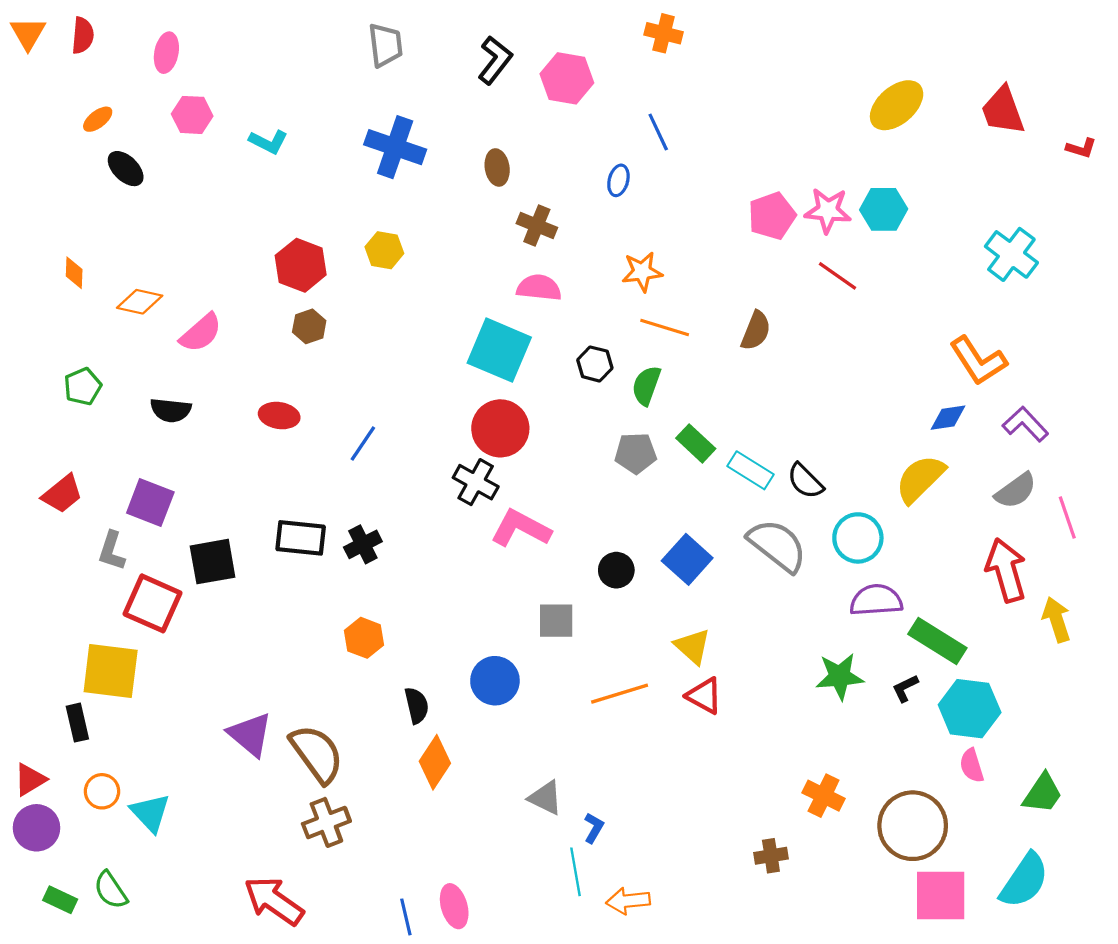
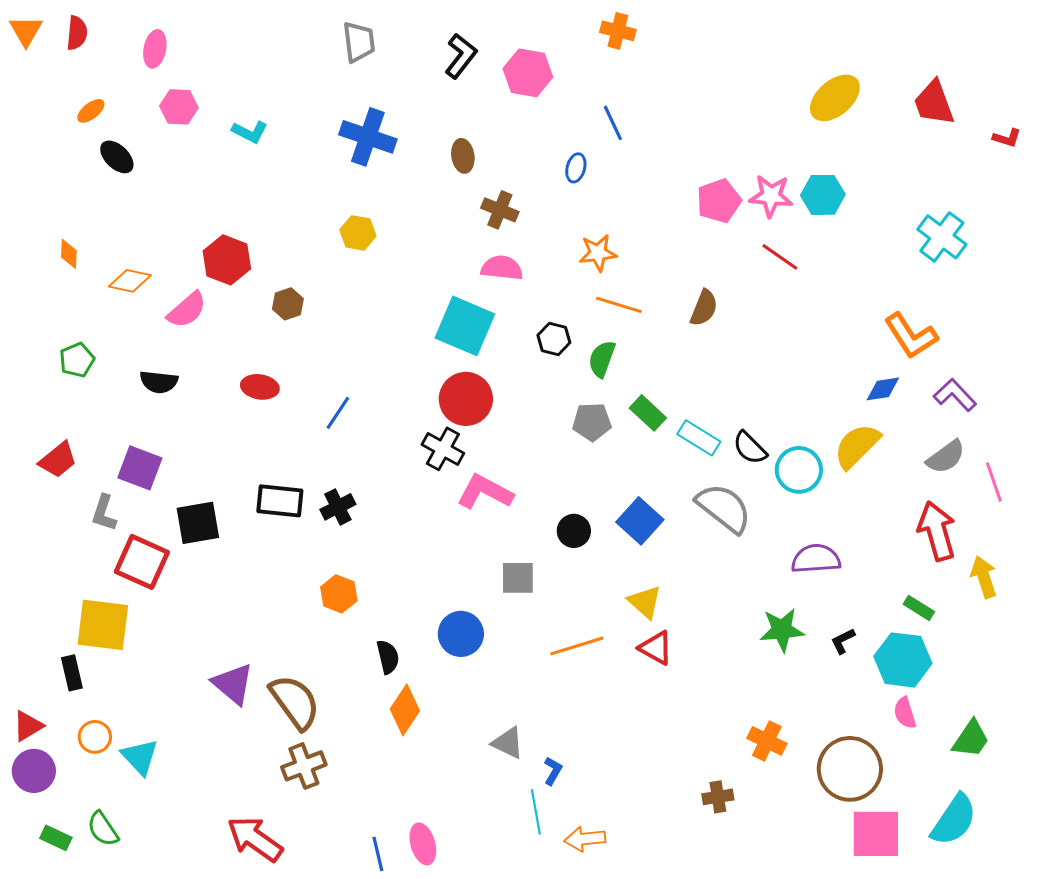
red hexagon: (301, 265) -> (227, 260), moved
cyan circle: (858, 538) -> (799, 470), moved
green rectangle: (937, 641) -> (919, 608), moved, size x0.6

